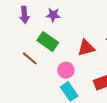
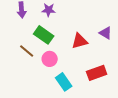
pink circle: (66, 70) -> (50, 59), moved

